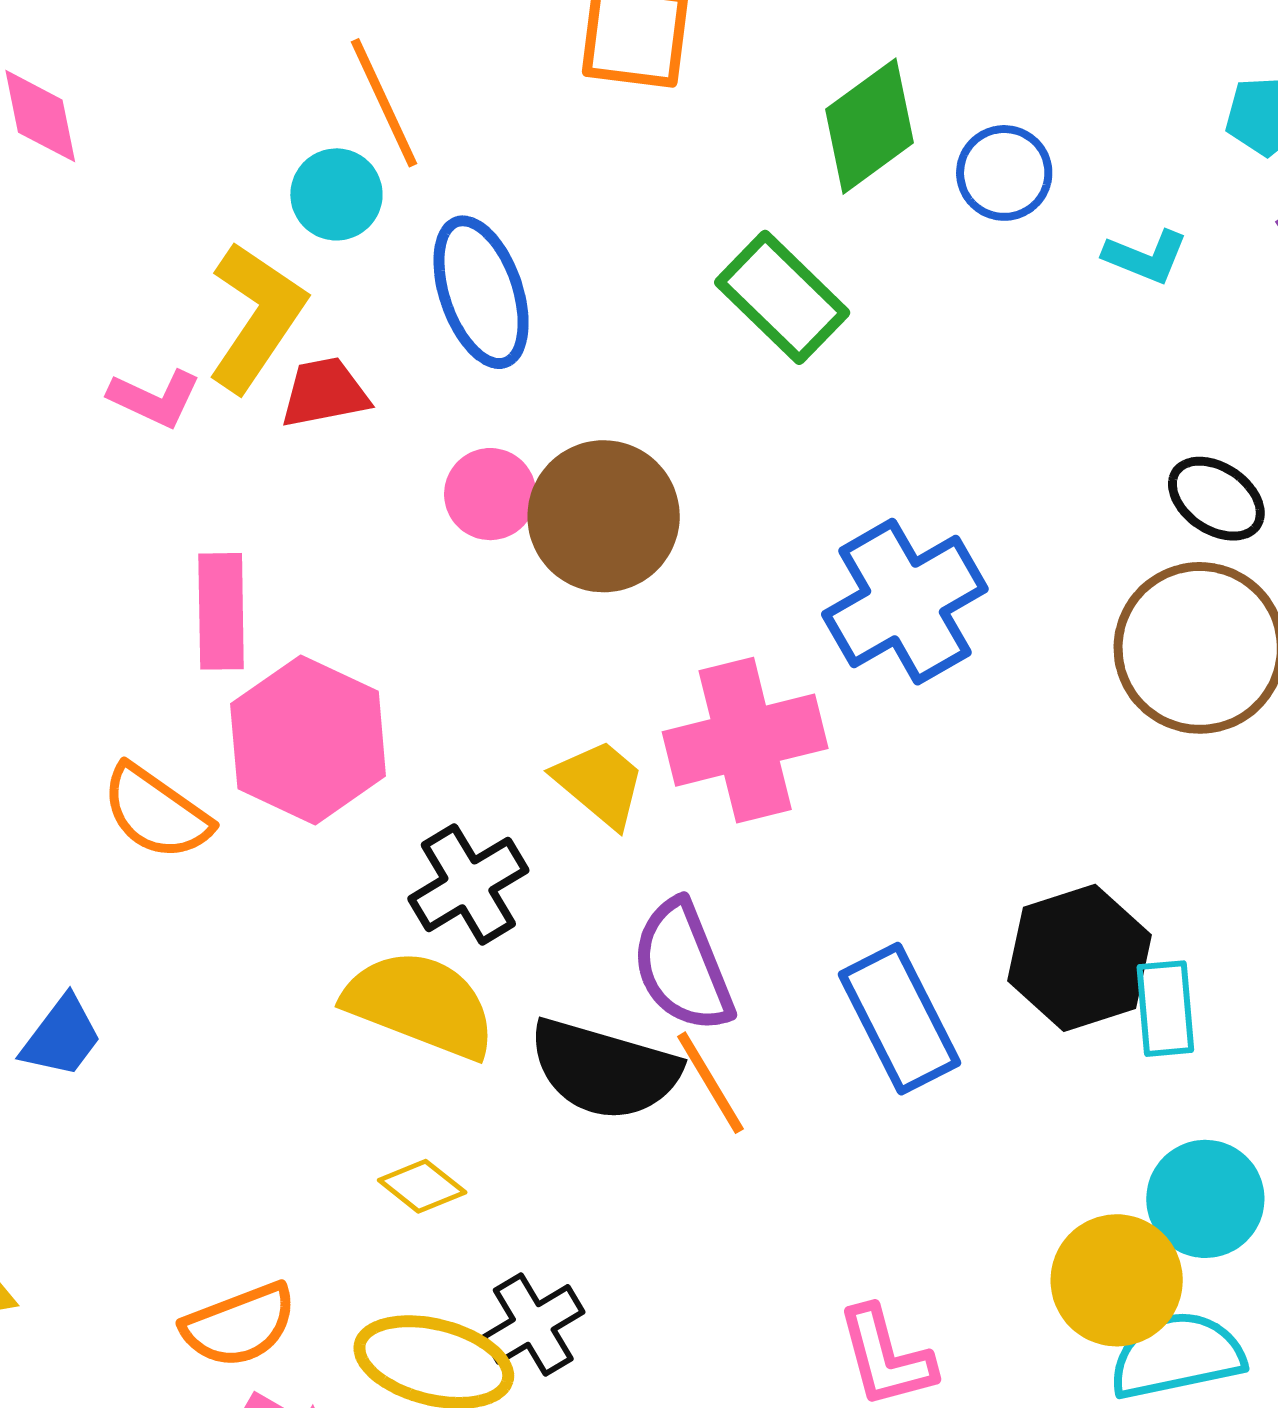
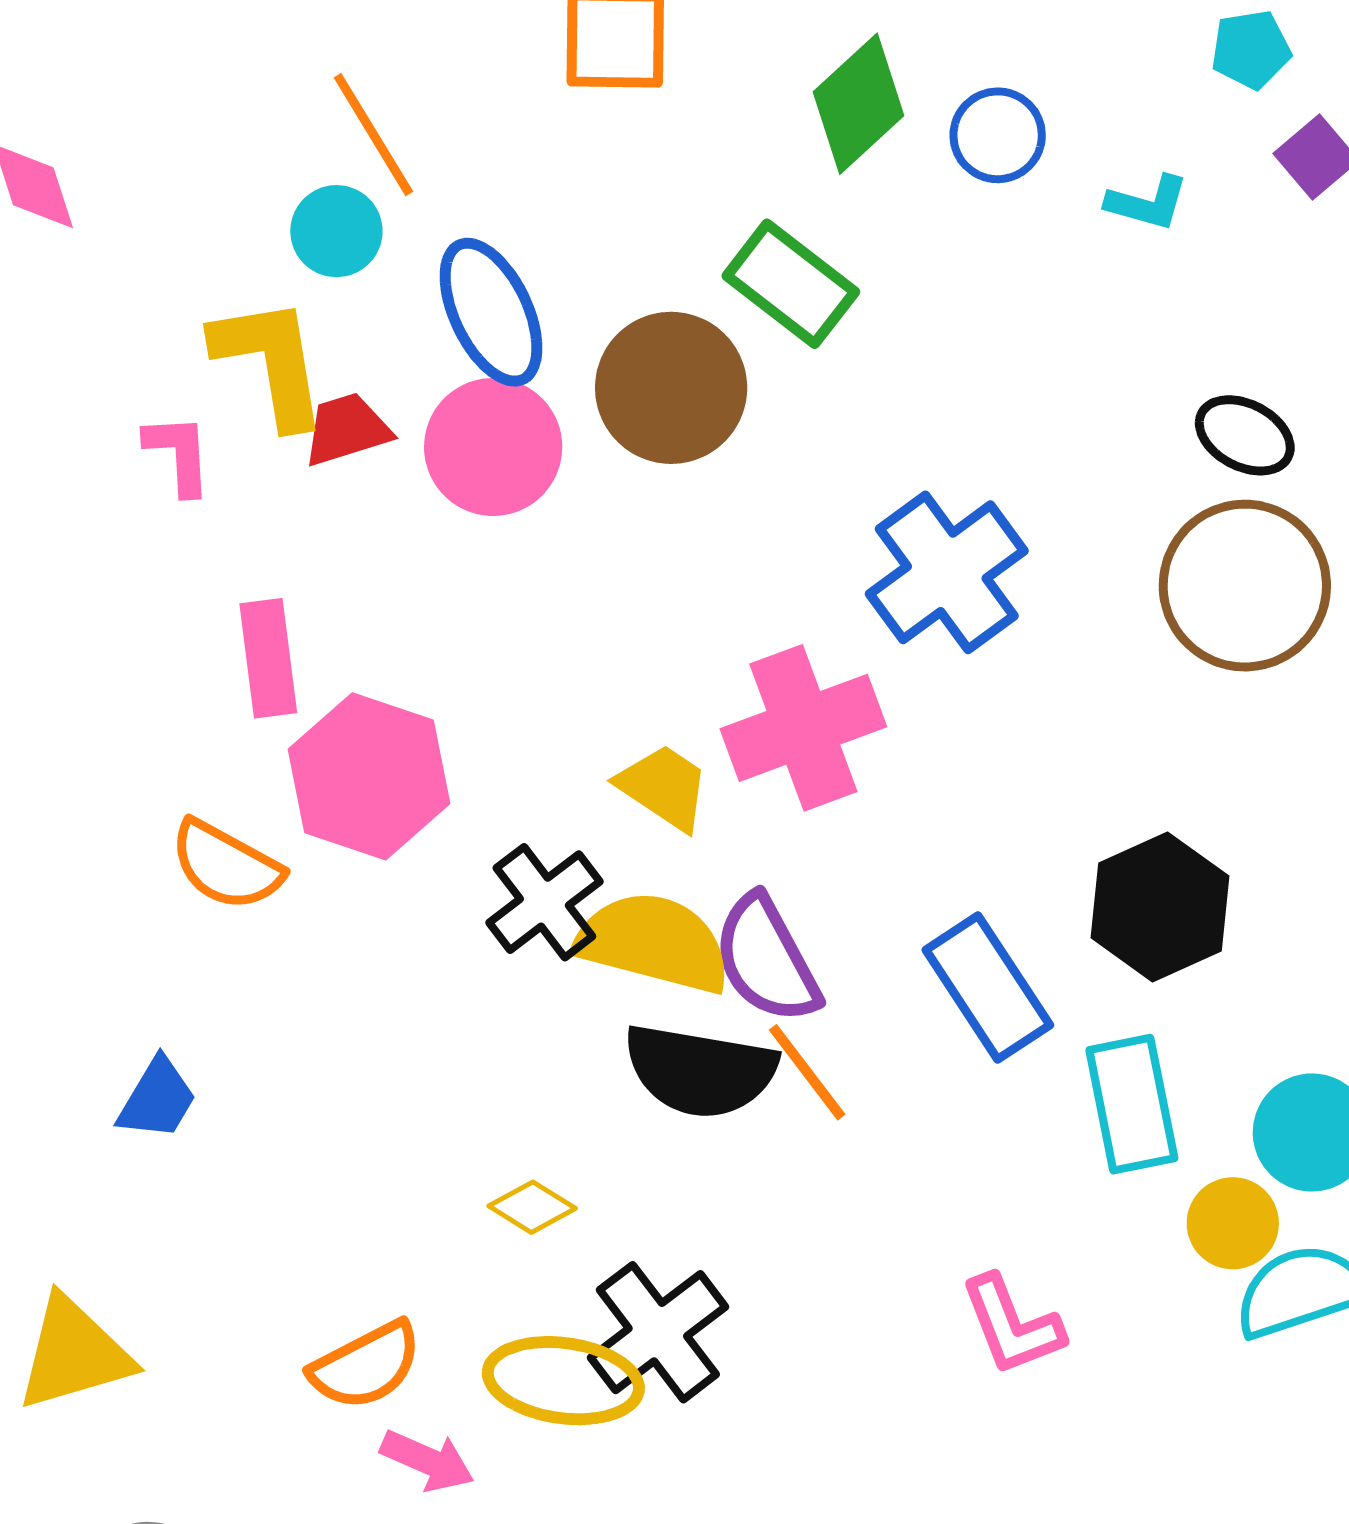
yellow L-shape: (256, 317) -> (270, 362), turned -37
pink L-shape: (155, 398) -> (178, 454), turned -112
pink circle: (490, 494) -> (493, 447), moved, size x1.5
brown circle: (604, 516) -> (671, 388), moved
yellow semicircle: (420, 1004) -> (653, 943), moved
cyan rectangle: (1165, 1009) -> (1132, 1104), moved, size x1.4
yellow circle: (1117, 1280) -> (1233, 1223), size x0.7
black cross: (533, 1324) -> (658, 1332), size x1.4

